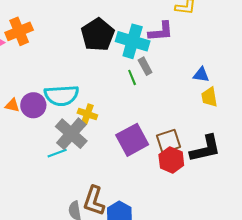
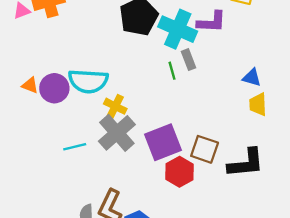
gray cross: (71, 134) -> (117, 133), moved
brown square: (168, 141) -> (205, 149), turned 30
red hexagon: (171, 160) -> (180, 172), moved

